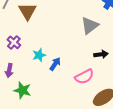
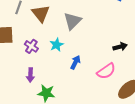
gray triangle: (90, 25) -> (72, 21), moved
cyan star: (39, 55) -> (57, 45), moved

